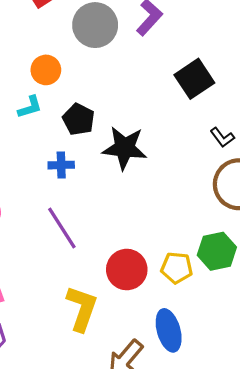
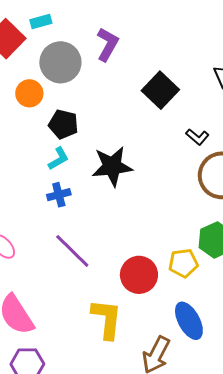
orange circle: (46, 70) -> (29, 93), moved
cyan L-shape: (30, 107) -> (59, 159), moved
black pentagon: (79, 119) -> (63, 124), moved

